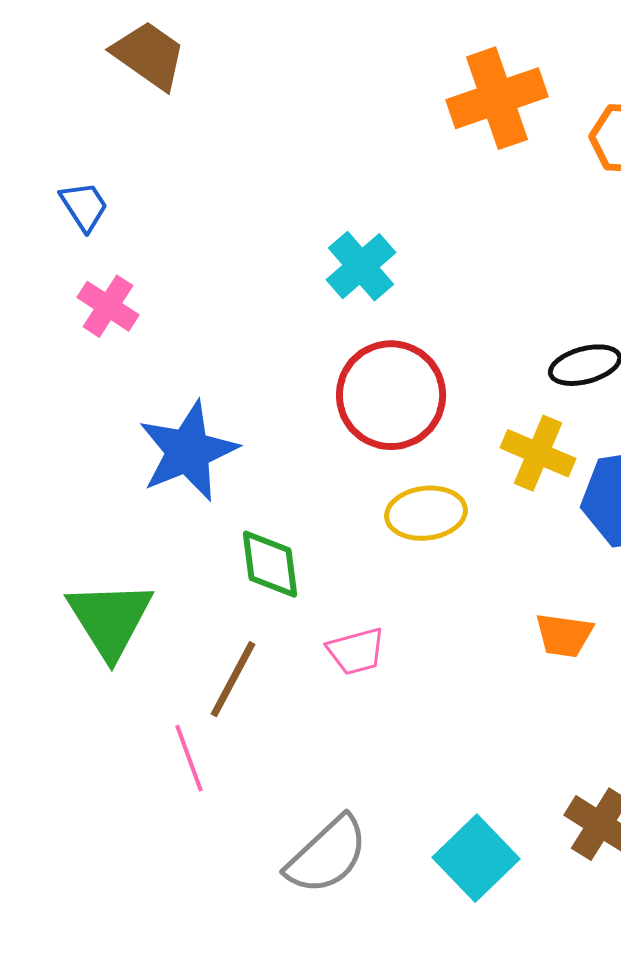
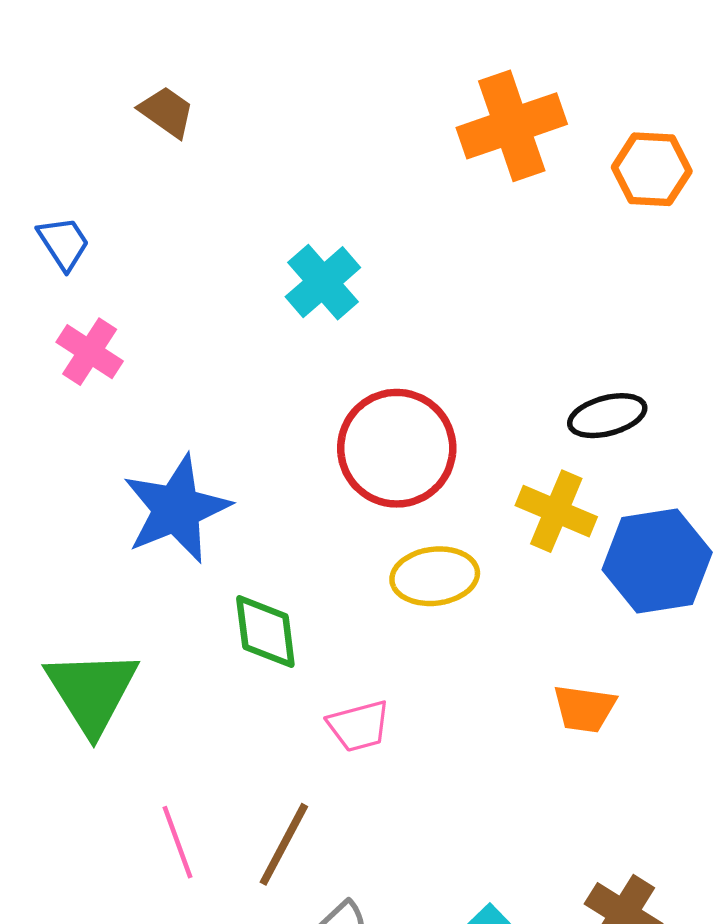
brown trapezoid: (149, 55) -> (167, 112), moved, size x0.7
cyan cross: (361, 266) -> (323, 282), moved
brown line: (233, 679) -> (284, 844), moved

